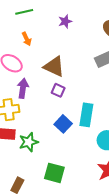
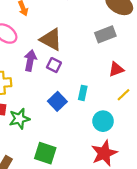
purple arrow: (23, 88) -> (30, 61), moved
cyan rectangle: (86, 115) -> (83, 93), size x0.6

